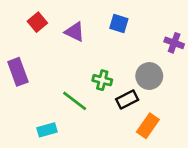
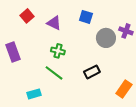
gray circle: (149, 76) -> (106, 38), moved
green cross: (102, 80) -> (58, 51), moved
orange rectangle: (148, 126) -> (124, 89), moved

